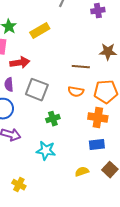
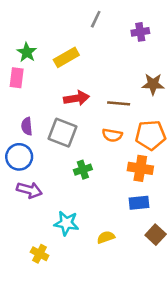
red arrow: (20, 63) -> (77, 98), moved
cyan star: (46, 151) -> (66, 223), moved
yellow semicircle: (82, 172) -> (106, 237), moved

